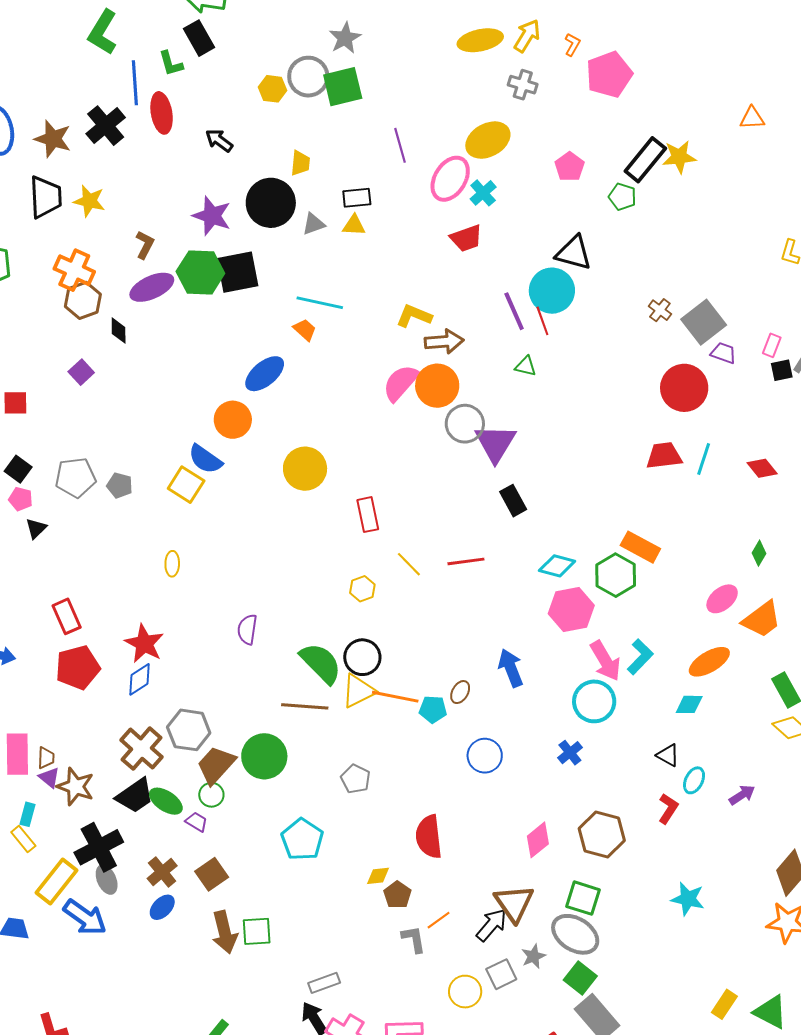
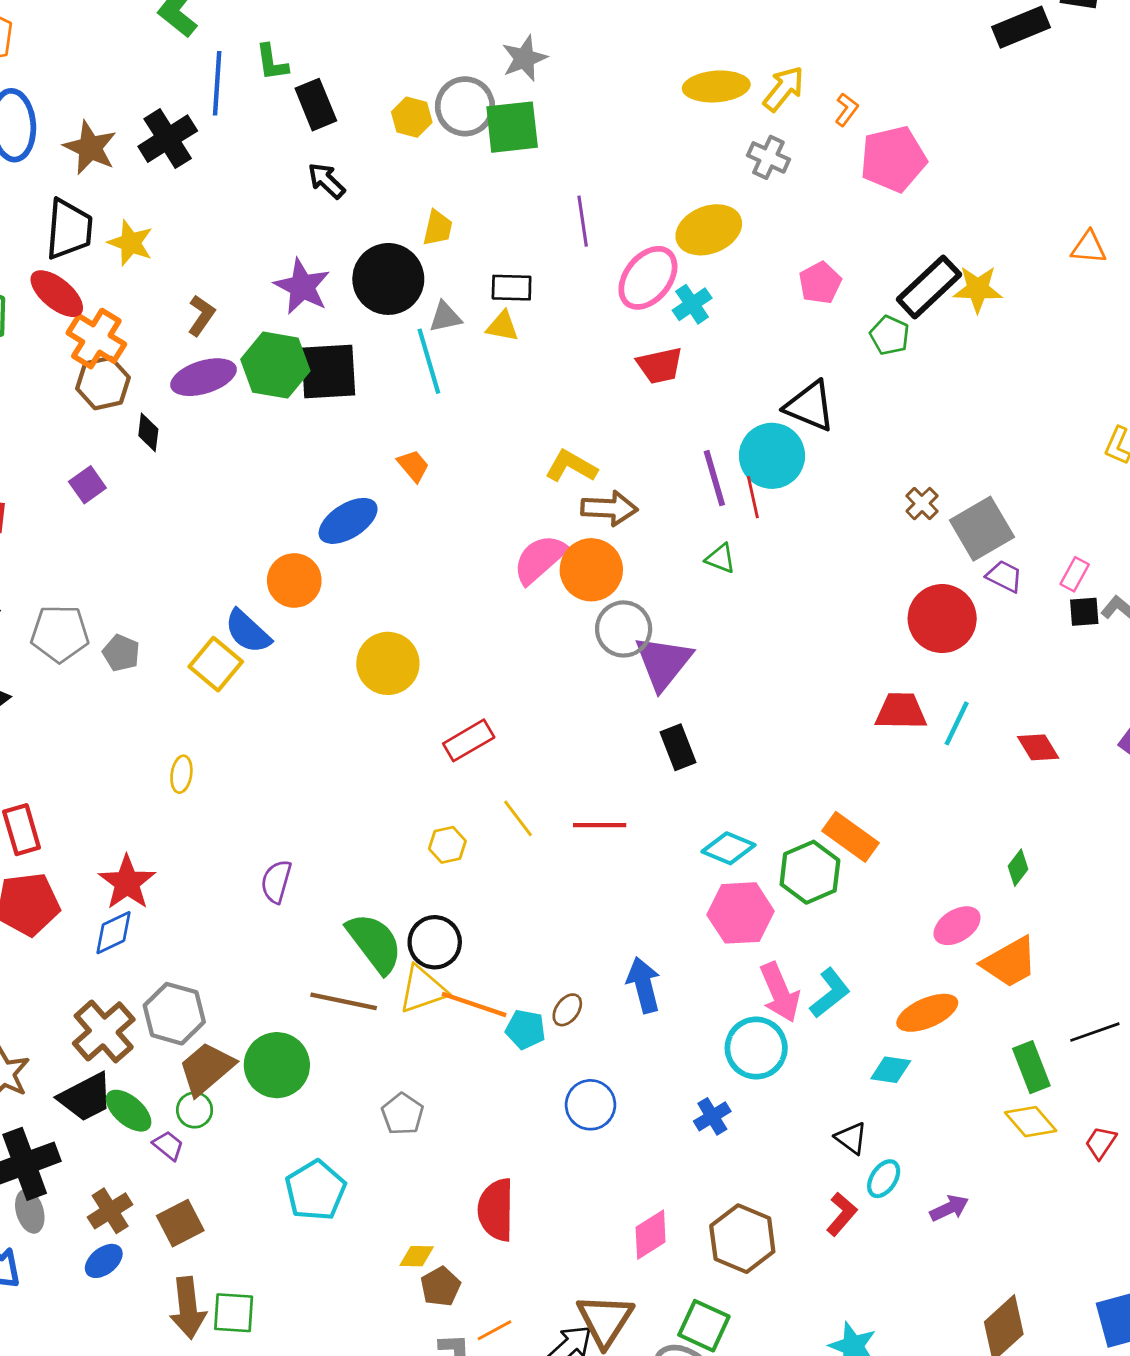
black rectangle: (199, 38) -> (316, 105), moved
red ellipse: (162, 113) -> (57, 294), moved, turned -48
cyan line: (320, 303) -> (429, 361), moved, turned 54
red rectangle: (368, 515) -> (469, 740), turned 64

